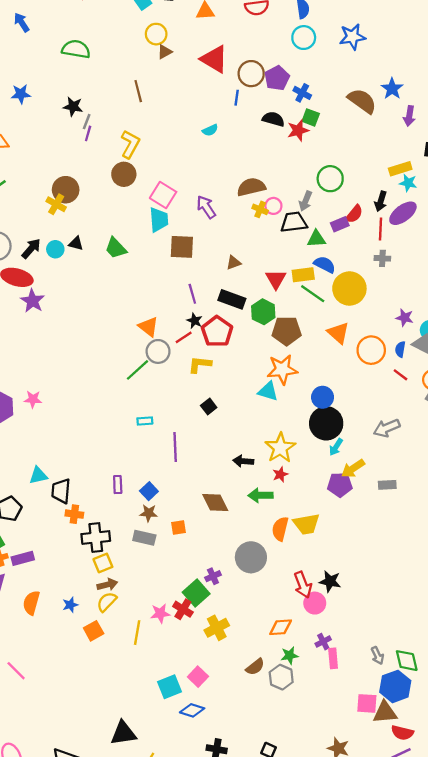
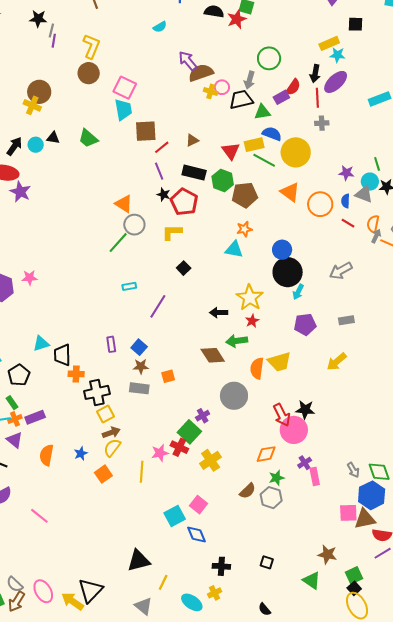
purple arrow: (206, 207) -> (188, 61), moved
red line: (184, 337) -> (162, 147), moved
orange star: (282, 369) -> (244, 229), size x0.6
purple line: (175, 447) -> (158, 306), turned 40
yellow arrow: (353, 468) -> (337, 362), moved
brown diamond: (215, 503) -> (213, 355), moved
pink circle: (315, 603) -> (294, 430), size x1.4
blue diamond: (192, 710) -> (196, 535), turned 55

